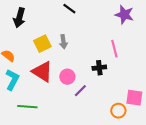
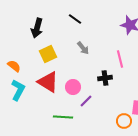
black arrow: (19, 18) -> (37, 28), moved
gray arrow: (63, 42) -> (83, 48), moved, turned -32
green line: (27, 107) -> (63, 117), moved

